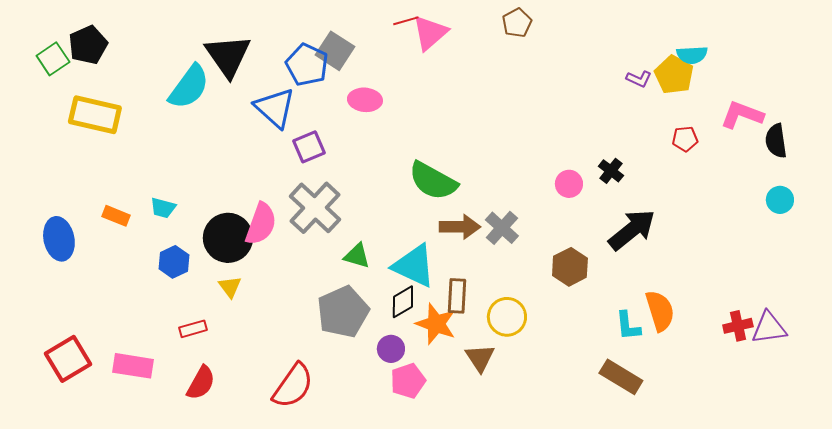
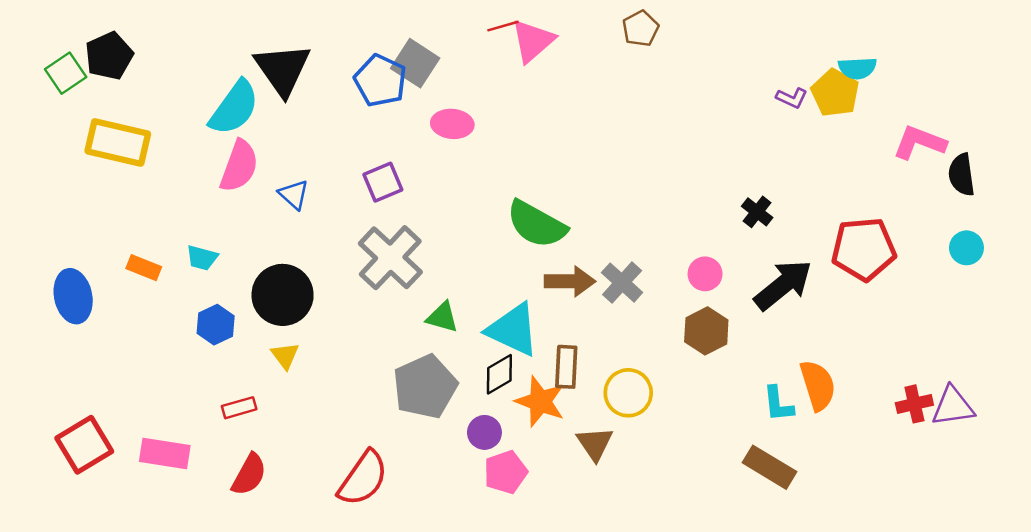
blue triangle: (275, 108) -> (294, 195), moved, size x0.6
red pentagon: (685, 139) -> (864, 249), moved, size x2.0
pink circle: (569, 184) -> (705, 274), moved
pink semicircle: (261, 224) -> (239, 166), moved

